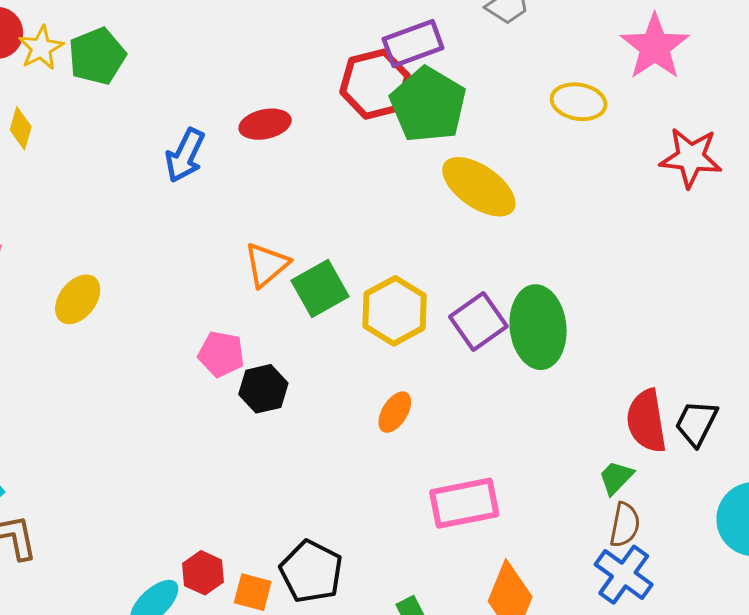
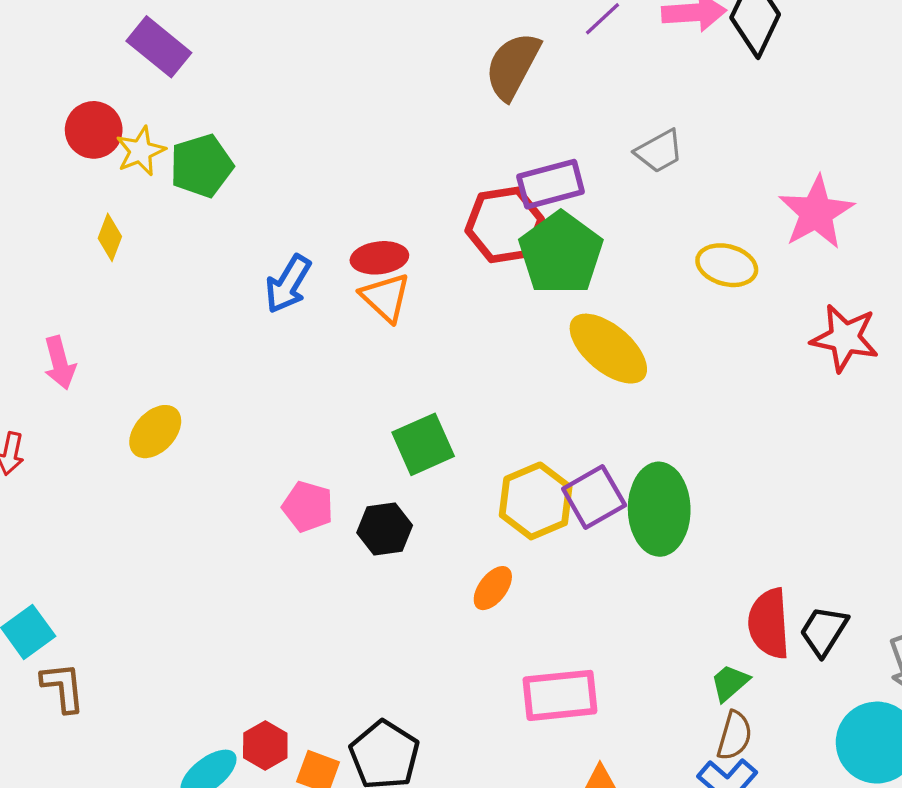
orange triangle: (267, 265) -> (385, 297), moved, turned -42
yellow hexagon: (395, 311) -> (536, 501), moved
black hexagon: (263, 389) -> (385, 529), moved

